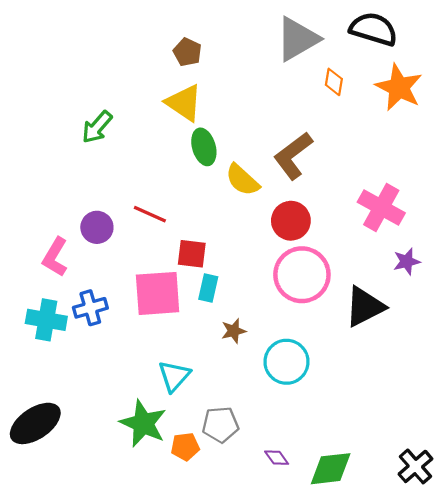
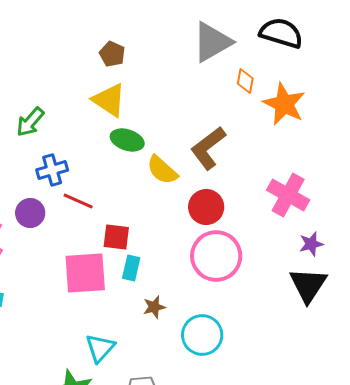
orange star: (399, 87) -> (284, 104), moved
green ellipse: (204, 147) -> (127, 140), turned -56
black triangle: (365, 307) -> (308, 285), moved, turned -30
blue cross: (90, 308) -> (52, 170), moved

